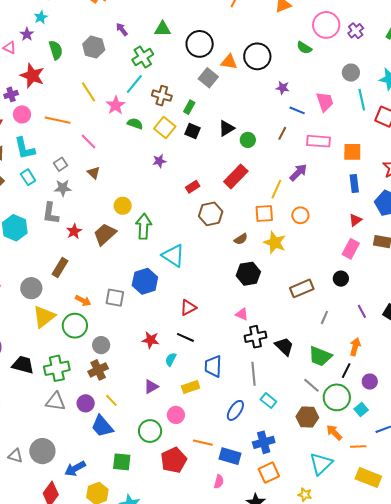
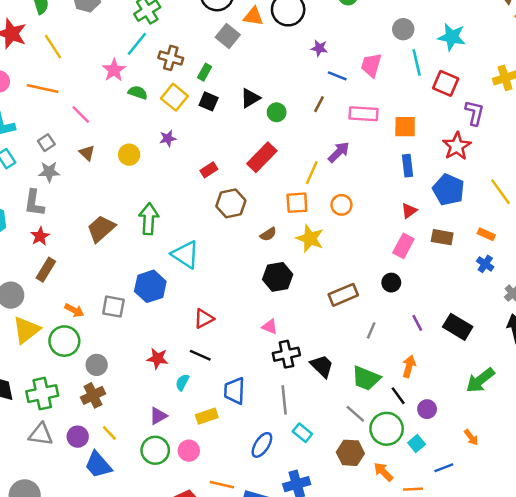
yellow line: (88, 92) -> (53, 47), moved
pink trapezoid: (325, 102) -> (371, 65), turned -145
yellow circle: (123, 206) -> (129, 155), moved
red star: (74, 231) -> (40, 236), moved
black line: (346, 371) -> (398, 396), turned -63
green circle: (150, 431) -> (155, 450), moved

